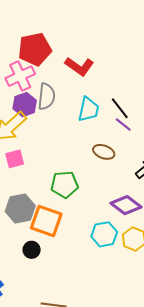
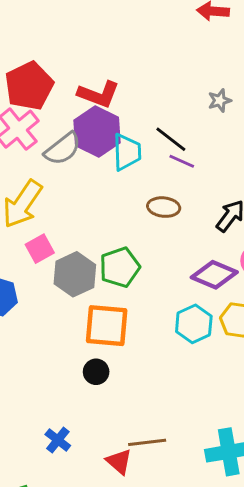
gray semicircle: (46, 96) -> (63, 149), turned 60
purple hexagon: (25, 105) -> (97, 132), moved, size x1.4
gray hexagon: (20, 209) -> (75, 274), moved

